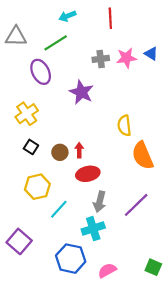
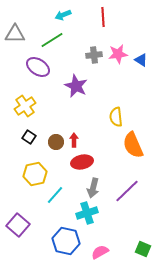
blue triangle: (151, 54) -> (141, 60), moved
purple ellipse: (41, 72) -> (38, 67), turned -30

